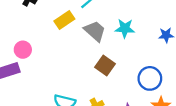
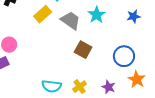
cyan star: (125, 28) -> (97, 15), turned -30

